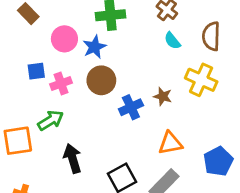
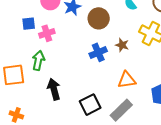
brown circle: (101, 80) -> (99, 18), moved
green arrow: (51, 120) -> (38, 60), turned -48

